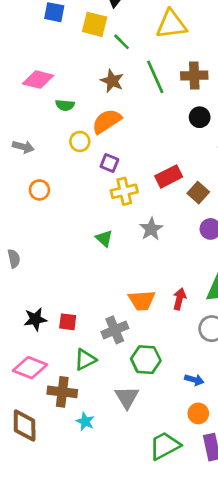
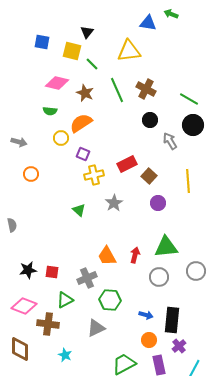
brown cross: (194, 75) -> (146, 89), turned 30
pink diamond: (38, 80) -> (57, 83), moved
orange trapezoid: (142, 300) -> (107, 256), turned 65
gray triangle: (127, 397) -> (96, 328), turned 36
cyan star: (85, 421) -> (65, 355), moved

